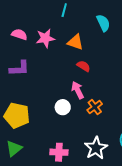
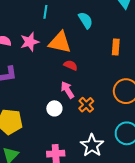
orange triangle: (75, 42) -> (60, 42), size x1.4

